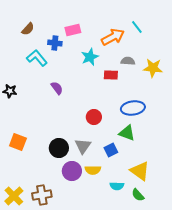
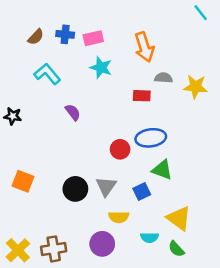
cyan line: (137, 27) -> (201, 13), moved
orange arrow: (113, 37) -> (144, 47), turned 100
blue cross: (55, 43) -> (65, 34), moved
cyan star: (90, 57) -> (101, 68), moved, turned -30
blue ellipse: (133, 108) -> (151, 138), moved
purple circle: (72, 171) -> (102, 244), moved

